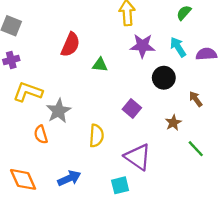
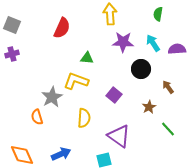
green semicircle: (184, 13) -> (158, 14), turned -32
red semicircle: (70, 45) -> (62, 28), moved
yellow L-shape: (28, 92) -> (76, 81), moved

